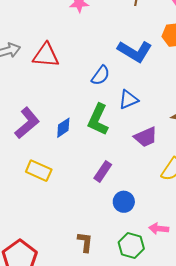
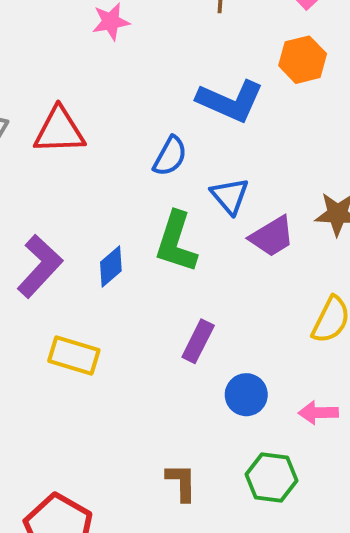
blue triangle: (128, 100) -> (230, 196), turned -40
purple trapezoid: (146, 137) -> (272, 236), moved
pink arrow: (159, 229) -> (318, 413), moved

